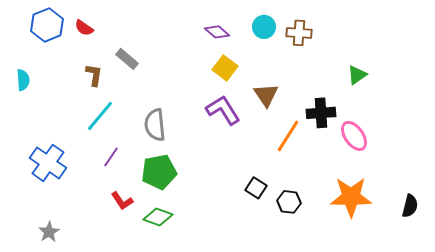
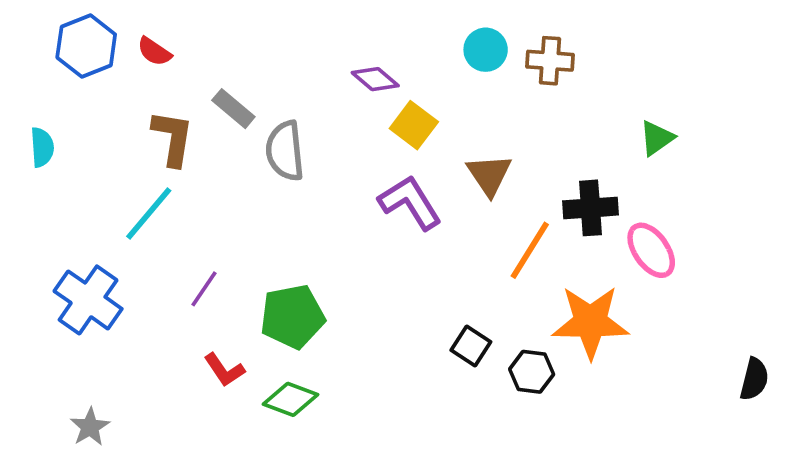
purple diamond: (217, 32) -> (375, 79), moved
brown L-shape: (94, 75) -> (173, 138), size x1.4
cyan line: (100, 116) -> (149, 213), moved
gray semicircle: (155, 125) -> (285, 151), moved
orange star: (351, 197) -> (590, 322), moved

